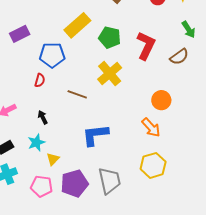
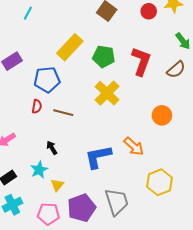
brown line: (77, 94) -> (63, 113), moved
black arrow: (43, 117) -> (52, 148), moved
orange arrow: (151, 127) -> (134, 146), moved

